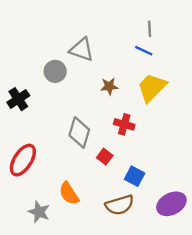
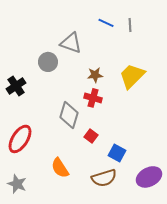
blue line: (144, 51) -> (106, 23), moved
red cross: (124, 124) -> (93, 98), moved
gray star: (39, 212) -> (17, 184), moved

